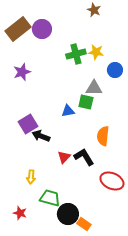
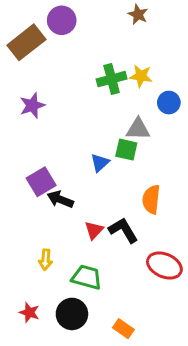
purple circle: (42, 29) -> (62, 20), moved
blue triangle: (68, 111) -> (100, 163), turned -32
green trapezoid: (50, 198) -> (87, 277), moved
black circle: (68, 214) -> (72, 314), moved

